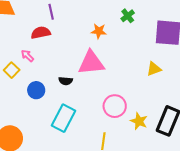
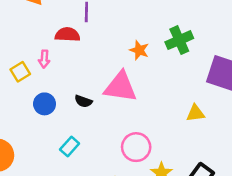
green cross: (128, 16) -> (179, 40), size x1.5
pink arrow: (27, 56) -> (44, 59), turned -144
cyan rectangle: (63, 118) -> (70, 146), size x0.6

